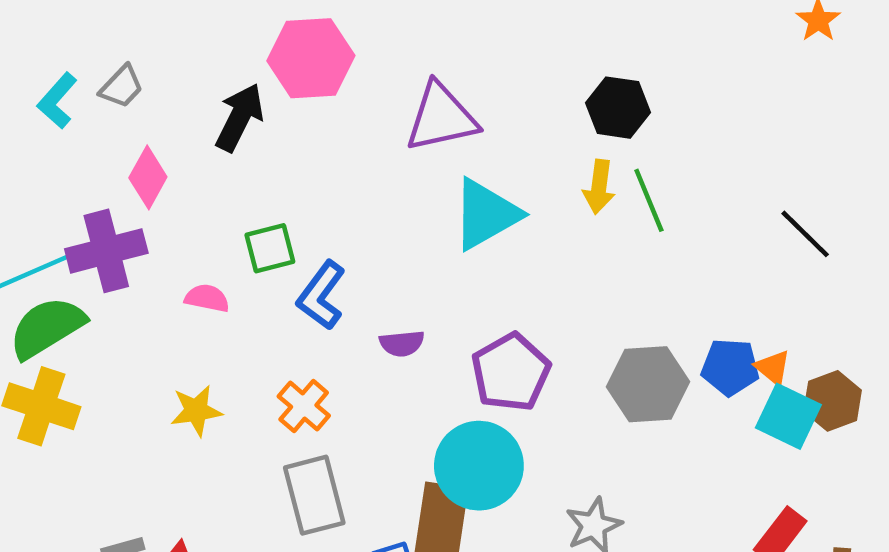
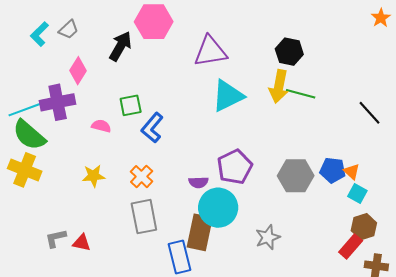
yellow arrow: (599, 187) -> (279, 86), size x1.4
green line: (649, 200) -> (301, 94), turned -56
green semicircle: (47, 328) -> (29, 135), turned -111
purple semicircle: (402, 343) -> (198, 182), moved
brown hexagon: (833, 401) -> (364, 227), moved
cyan square: (788, 416) -> (357, 194), size x0.7

